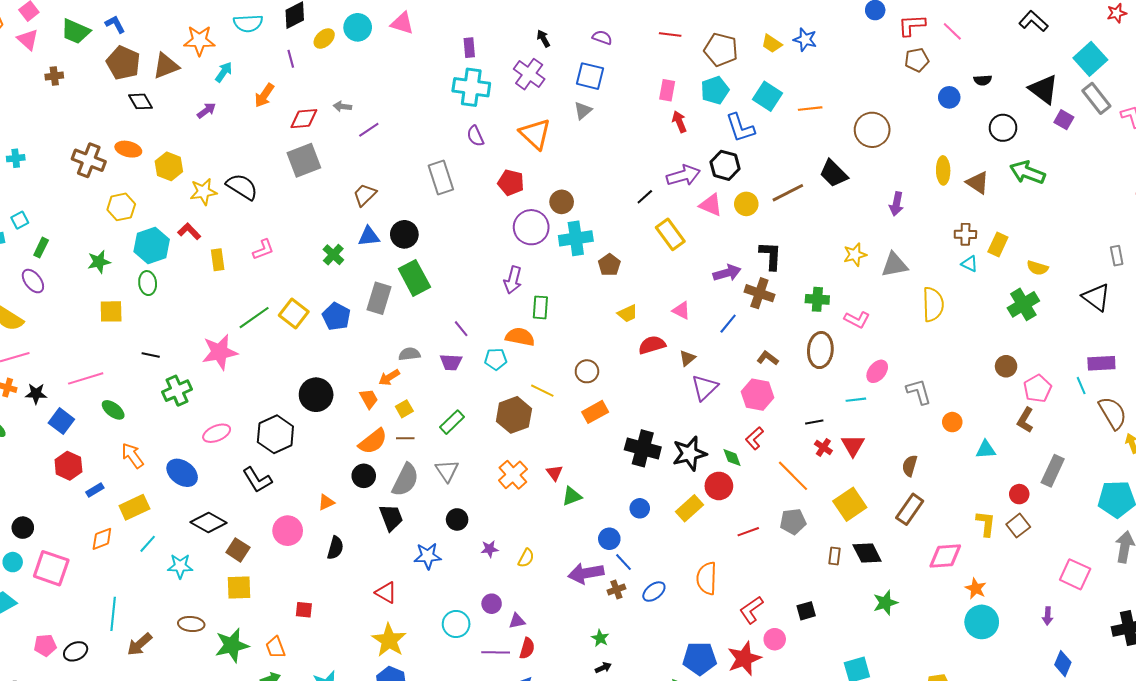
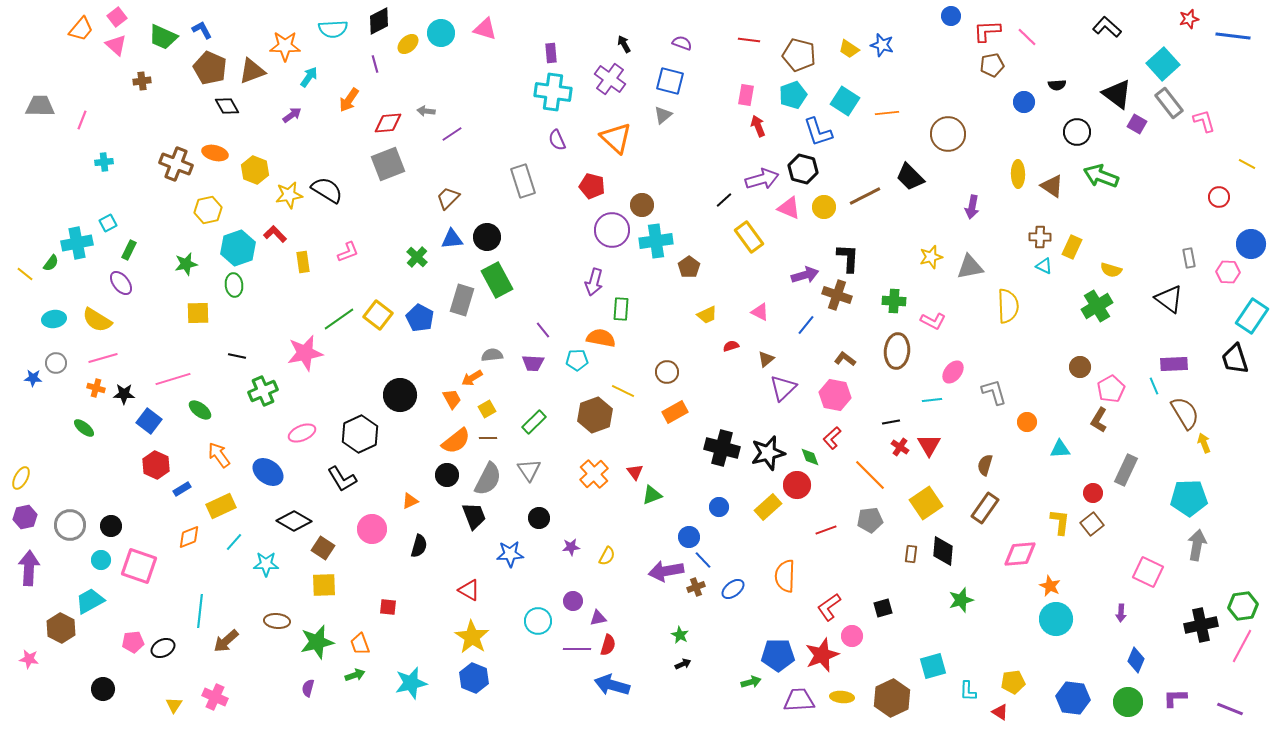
red semicircle: (652, 345) -> (731, 346), size x0.6
black diamond: (867, 553) -> (943, 551), turned 32

